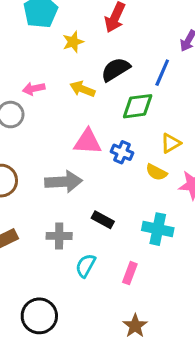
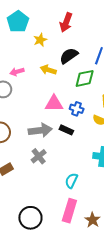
black rectangle: (103, 220) -> (66, 130), moved
gray cross: (59, 236) -> (39, 156), moved, turned -35
cyan semicircle: (86, 266) -> (71, 181), moved
pink rectangle: (130, 273) -> (69, 211), moved, size x1.6

